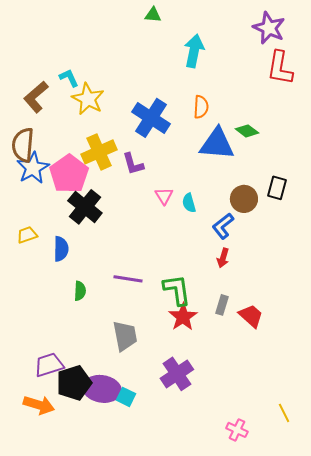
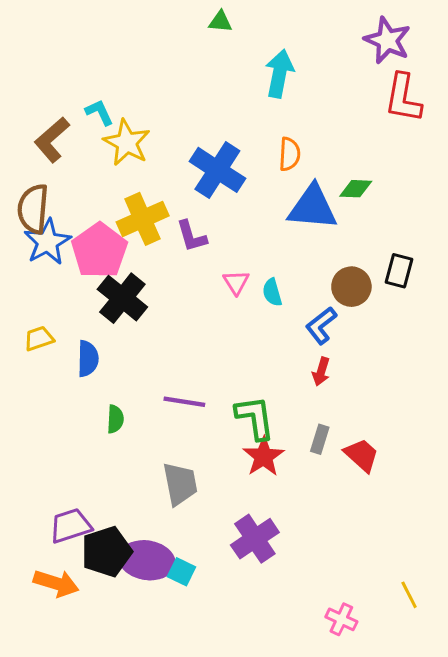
green diamond: (247, 131) -> (356, 189), turned -35

